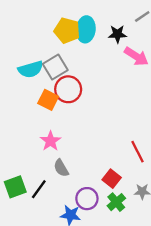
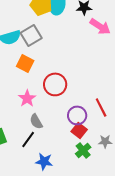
red circle: (68, 89) -> (55, 84), moved
black line: (39, 189) -> (28, 139), moved
purple circle: (87, 199) -> (77, 115), moved

